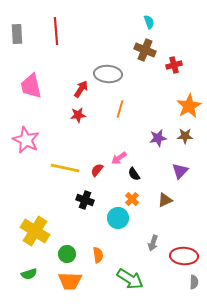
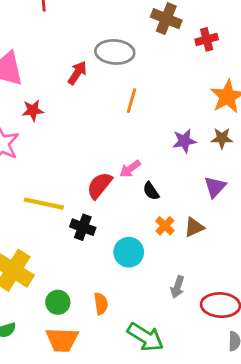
red star: (78, 115) -> (33, 110), moved
yellow line: (65, 168) -> (44, 204), moved
red semicircle: (97, 170) -> (100, 185), size x1.5
orange cross: (132, 199) -> (165, 226), moved

